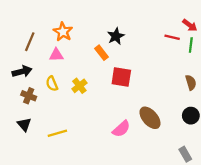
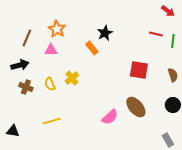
red arrow: (190, 25) -> (168, 11), moved
red square: (121, 77) -> (139, 70), moved
yellow semicircle: (52, 84) -> (50, 84), moved
black triangle: (24, 124) -> (13, 131), moved, turned -40

